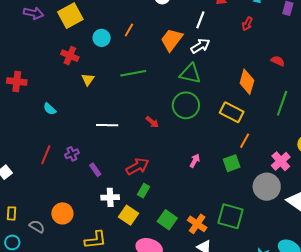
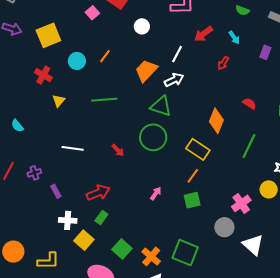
orange line: (245, 141) -> (193, 176), moved
gray circle: (267, 187) -> (224, 227), size x0.7
orange circle: (62, 213) -> (13, 252), moved

